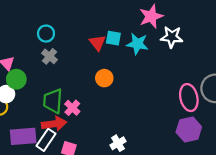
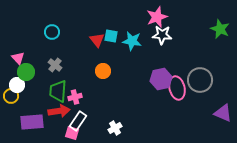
pink star: (151, 16) -> (157, 17), moved
gray cross: (49, 56) -> (55, 65), moved
pink cross: (72, 108) -> (75, 97), turned 32
purple hexagon: (189, 130) -> (161, 79), moved
white rectangle: (46, 140) -> (78, 121), moved

